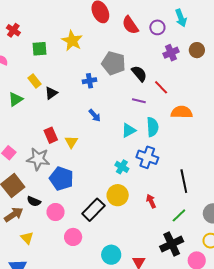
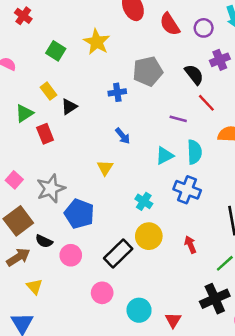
red cross: (13, 30) -> (23, 16), moved
green square: (40, 49) -> (56, 51), turned 35
gray pentagon: (114, 63) -> (148, 71), turned -30
black semicircle: (139, 74) -> (194, 75), moved
red rectangle: (51, 135) -> (45, 134), moved
yellow triangle: (71, 142) -> (105, 168), moved
gray star: (38, 159) -> (51, 188), turned -30
cyan cross: (122, 167) -> (144, 201), moved
pink circle: (73, 237) -> (102, 293), moved

